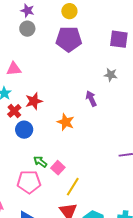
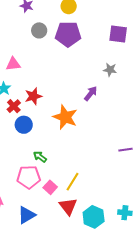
gray circle: (27, 29) -> (39, 30), moved
purple arrow: (91, 99) -> (91, 94), turned 63
orange star: (66, 122) -> (65, 117), size x1.4
pink square: (58, 168) -> (50, 187), moved

